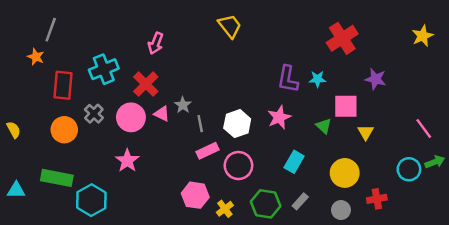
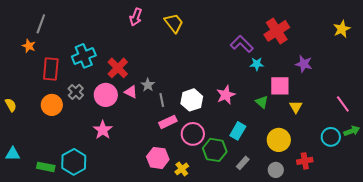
yellow trapezoid: (230, 26) -> (174, 23), moved
pink arrow: (156, 43) -> (136, 17), moved
purple L-shape: (288, 79) -> (242, 44), moved, turned 125
green rectangle: (57, 178) -> (46, 167), moved, size x0.7
green hexagon: (266, 204) -> (215, 150), moved

